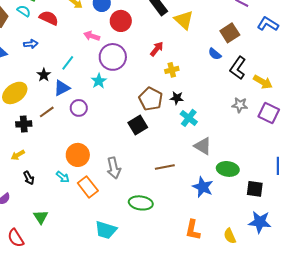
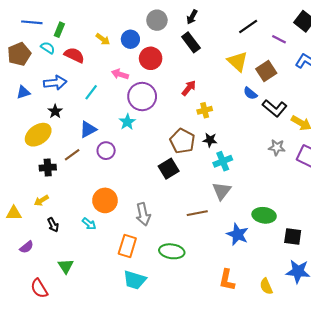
yellow triangle: (184, 20) -> (238, 62), moved
blue arrow: (31, 44) -> (55, 83), size x1.5
cyan line: (68, 63) -> (91, 92), moved
black L-shape: (238, 68) -> (275, 108), turned -85
black star: (44, 75) -> (55, 111), moved
cyan cross: (189, 118) -> (223, 161), turned 30
gray triangle: (203, 146) -> (222, 191), moved, turned 36
orange rectangle: (88, 187) -> (127, 246), moved, turned 55

